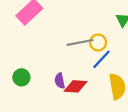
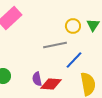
yellow circle: (98, 42) -> (73, 26), moved

